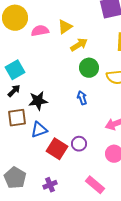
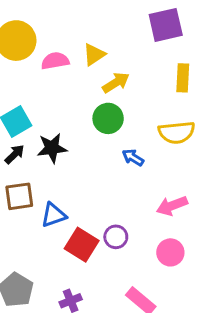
green circle: (89, 68) -> (108, 118), moved
blue arrow: (82, 98) -> (133, 157), moved, turned -40
black star: (38, 101) -> (52, 148), moved

